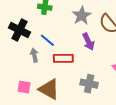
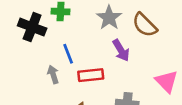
black cross: (20, 30) -> (32, 27), moved
blue line: (47, 40) -> (68, 54), turned 35

